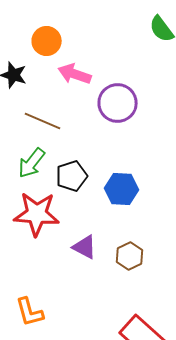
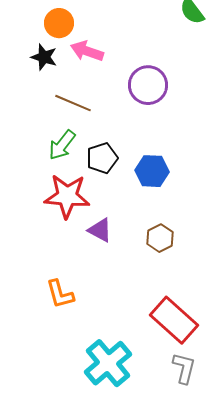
orange circle: (47, 41) -> (59, 23), moved
pink arrow: (75, 74) -> (87, 51), moved
purple triangle: (85, 247) -> (100, 230), moved

